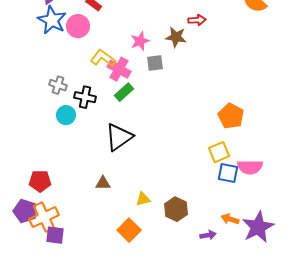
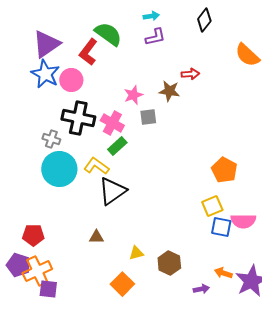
yellow L-shape: (103, 58) -> (96, 166), moved
black cross: (85, 97) -> (78, 118), moved, size x1.5
cyan circle: (66, 115) -> (59, 169), size x1.8

